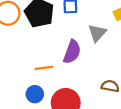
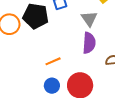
purple semicircle: (72, 52) -> (89, 43), moved

